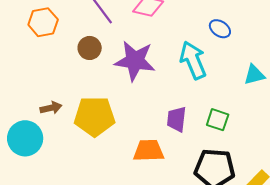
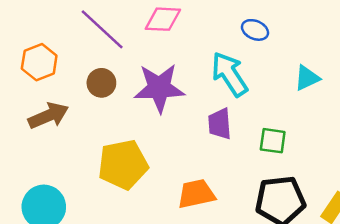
brown arrow: (51, 108) -> (48, 116), moved, size x1.5
purple trapezoid: (176, 119) -> (220, 124), moved

